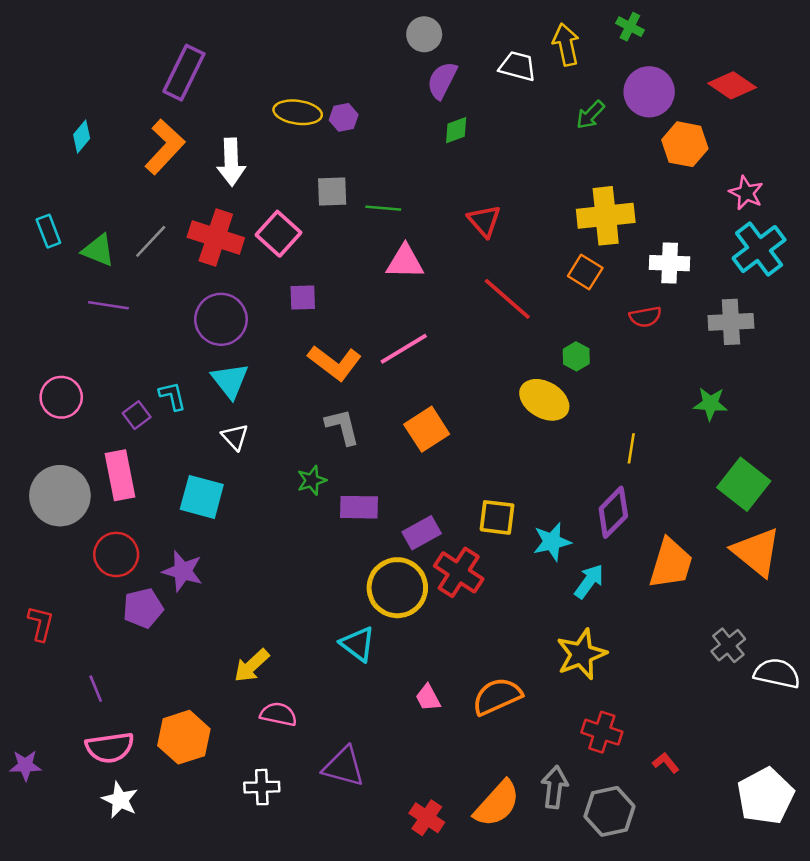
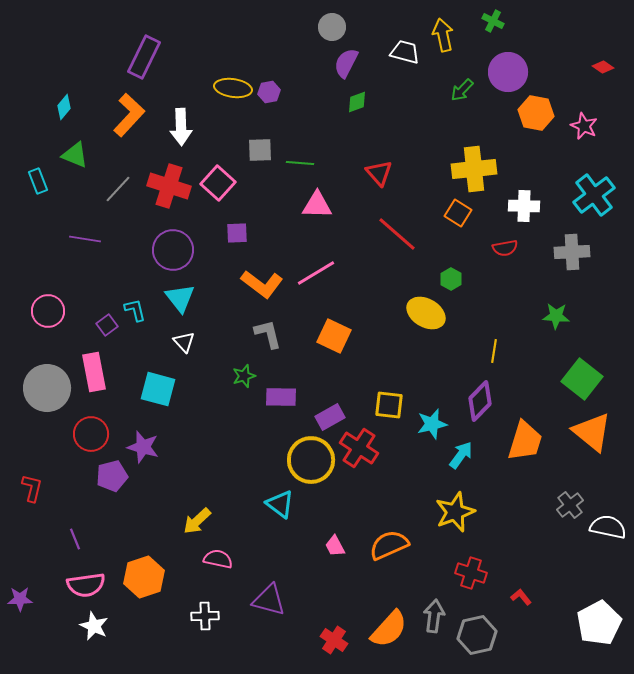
red diamond: (732, 85) -> (603, 67), moved, size x0.6
pink star: (746, 193) -> (584, 126), moved
green triangle: (98, 250) -> (75, 155), moved
orange square: (427, 429) -> (334, 336), turned -32

